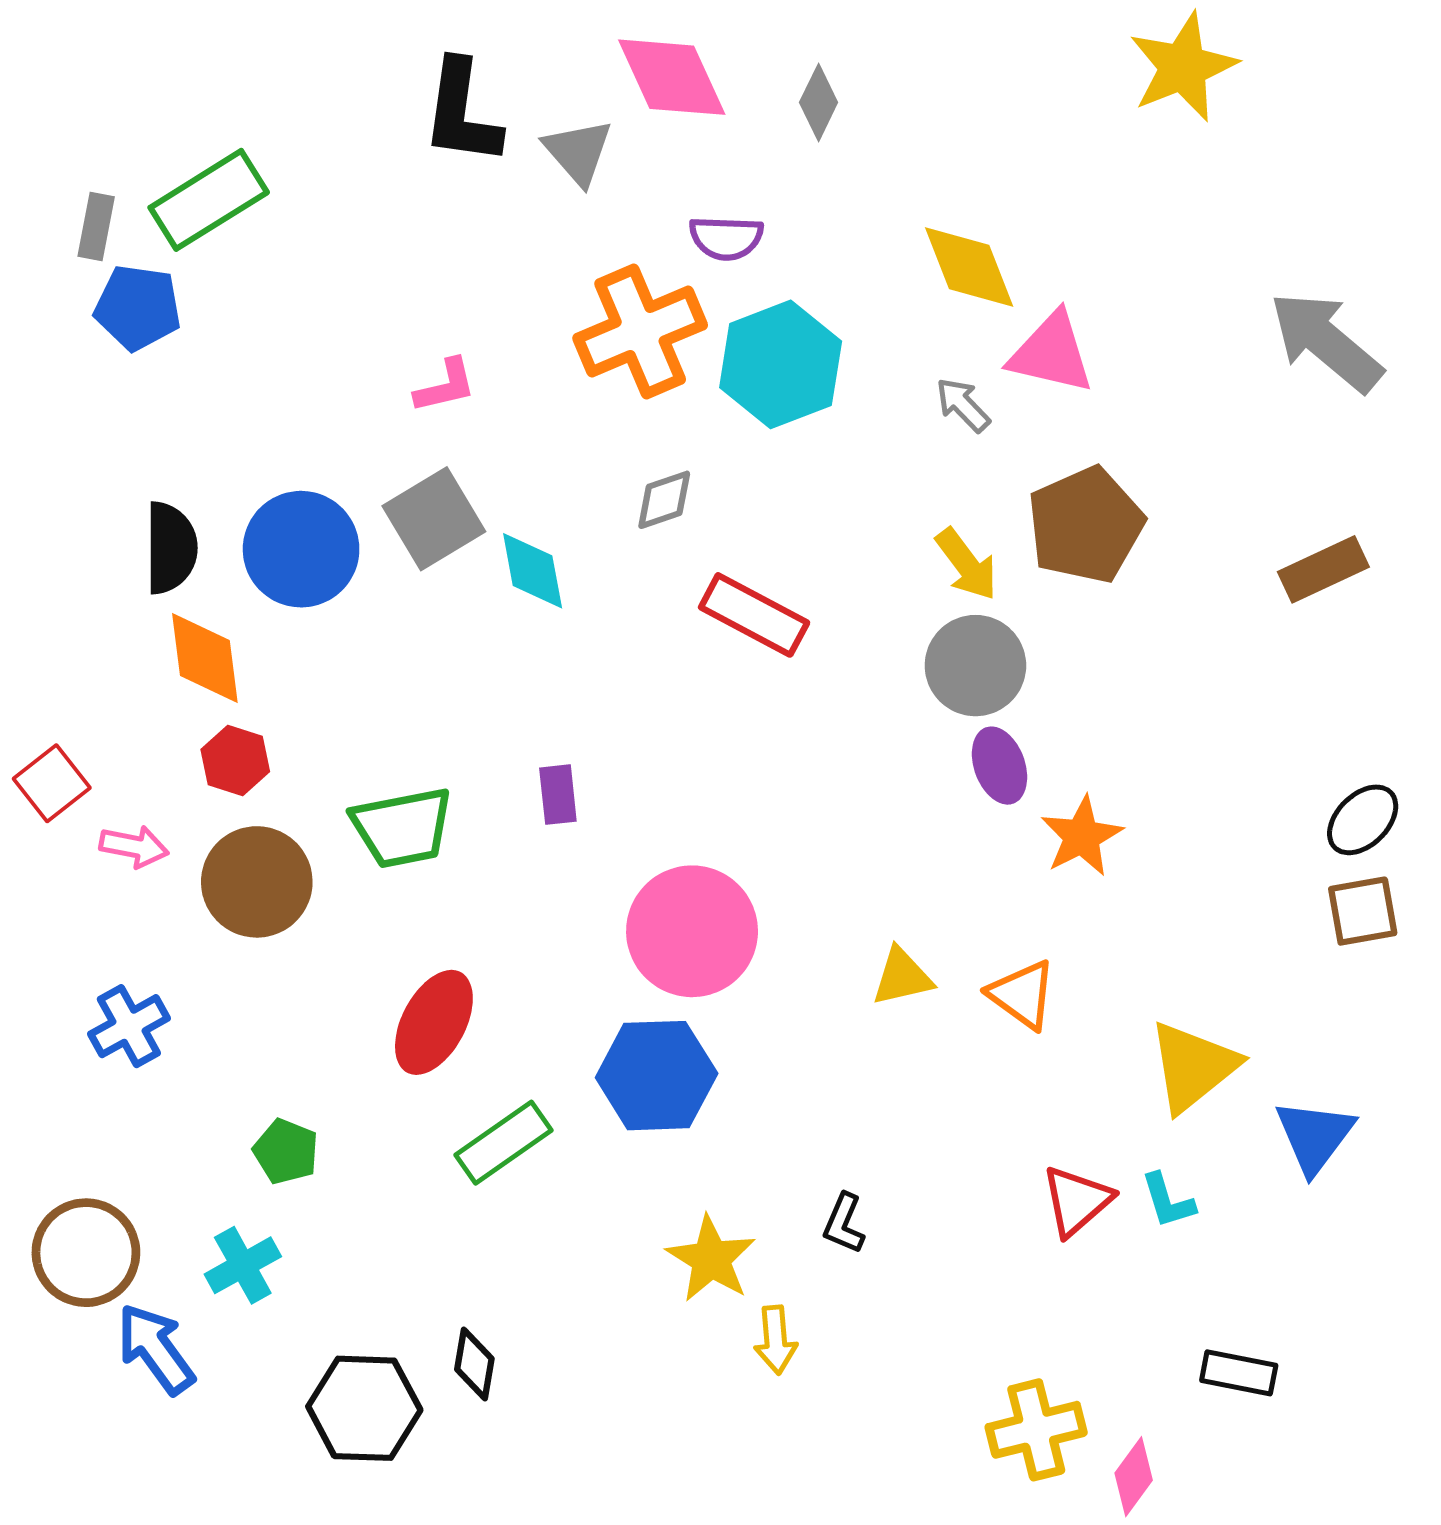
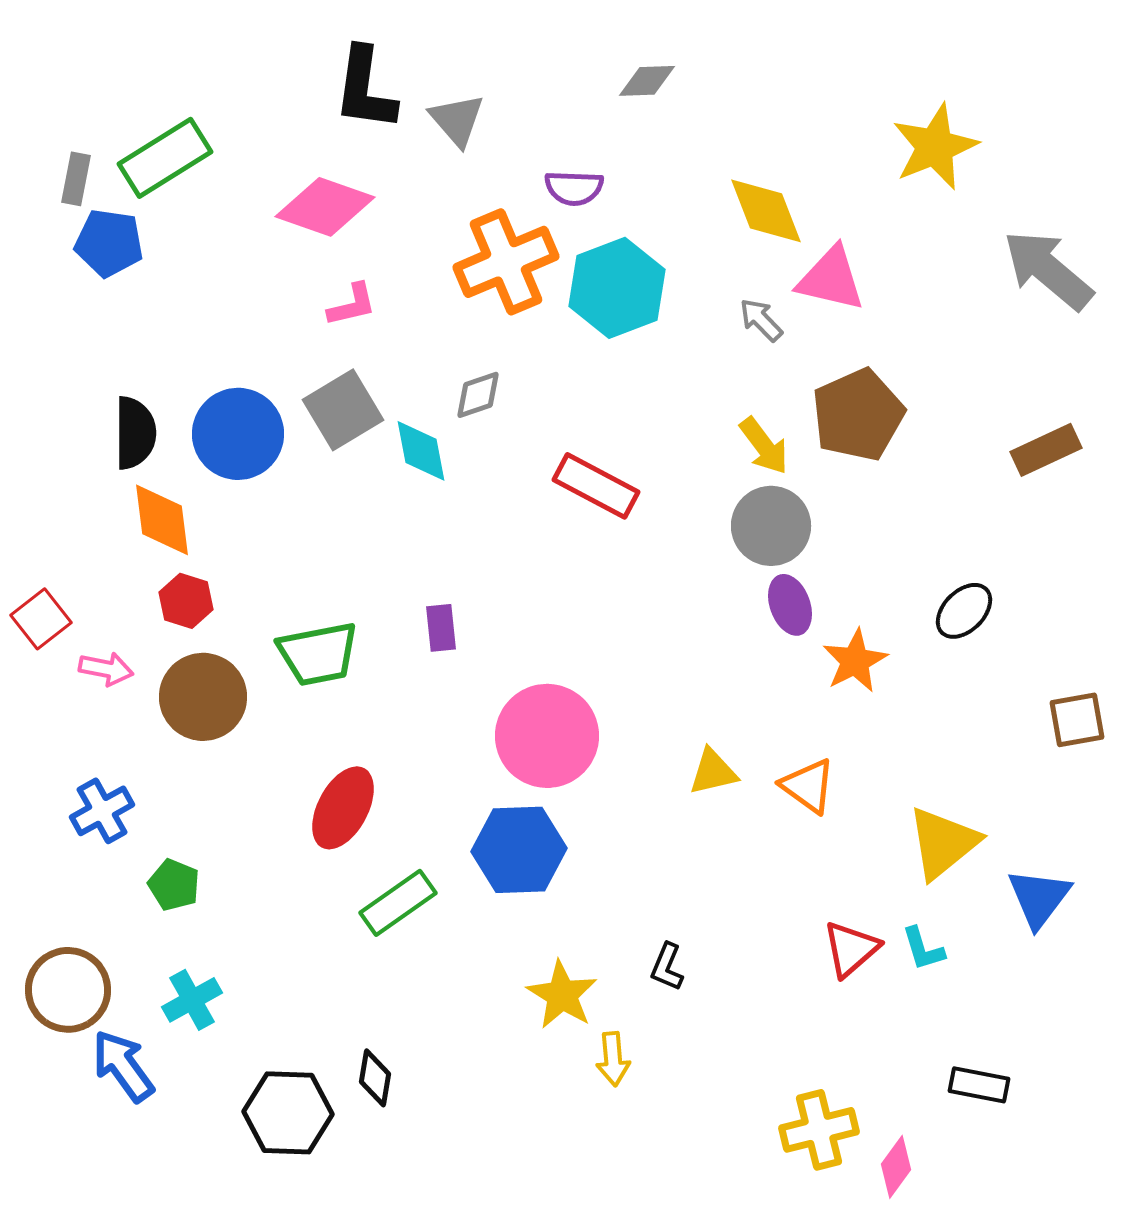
yellow star: (1183, 67) -> (935, 147), moved
pink diamond: (672, 77) -> (325, 207), moved, turned -46
gray diamond: (819, 102) -> (647, 81), turned 62
gray diamond: (664, 500) -> (478, 395), moved
black ellipse: (1363, 820) -> (964, 611), moved
green pentagon: (286, 1151) -> (174, 885), moved

